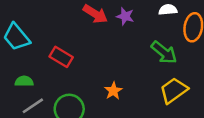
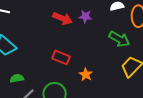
red rectangle: (61, 57) -> (61, 57), moved

